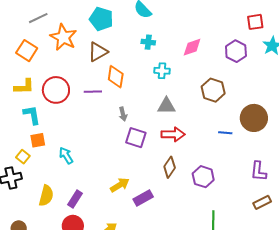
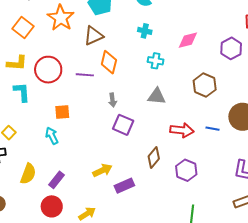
red arrow: (173, 134) -> (182, 130), moved
orange square: (38, 140) -> (62, 112), moved

